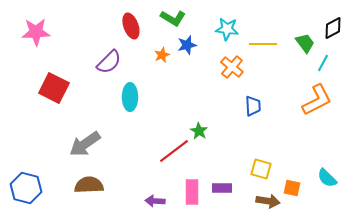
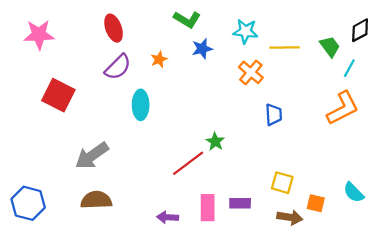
red ellipse: (131, 26) -> (114, 28), moved
orange star: (162, 55) -> (159, 59), moved

